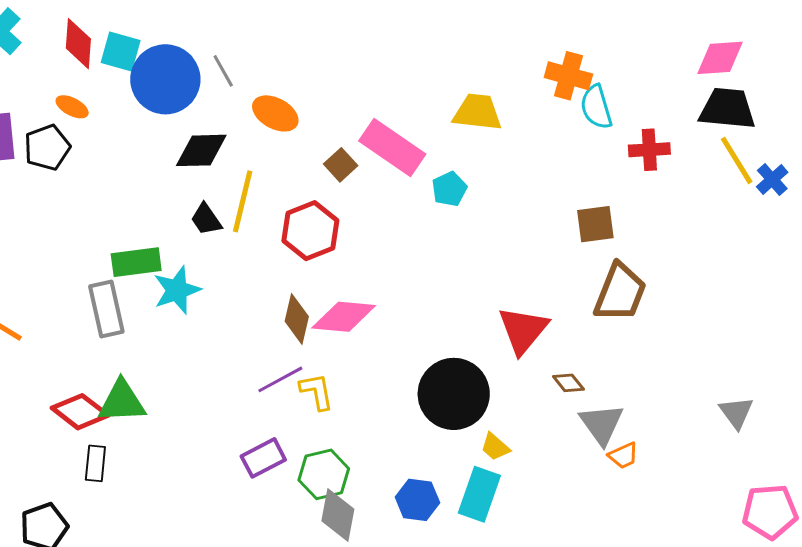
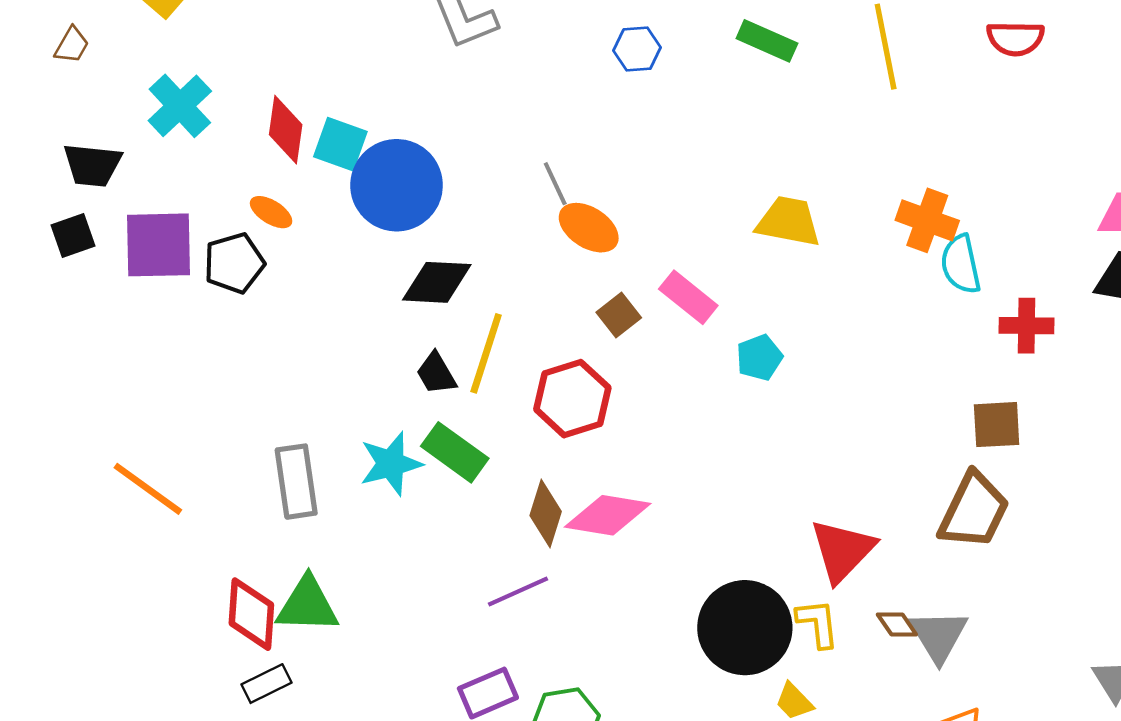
gray line: (223, 71) -> (555, 184), moved
yellow trapezoid: (477, 112) -> (788, 222), moved
orange ellipse: (275, 113) -> (589, 228), moved
pink rectangle: (392, 147) -> (688, 297), size x0.7
brown square: (595, 224) -> (997, 425), moved
green rectangle: (136, 262) -> (455, 452), moved, turned 39
yellow L-shape: (317, 391) -> (818, 623), moved
red diamond: (80, 412) -> (251, 614), turned 52
gray triangle: (602, 424) -> (939, 636), moved
black rectangle: (95, 463) -> (266, 684), turned 54

